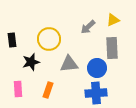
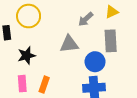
yellow circle: (49, 39) -> (29, 16), moved
gray triangle: (69, 64) -> (69, 44), moved
pink rectangle: (18, 89) -> (22, 84), moved

